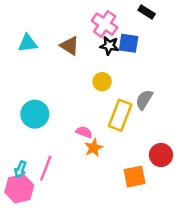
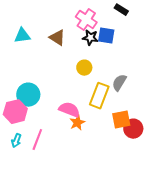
pink semicircle: (84, 132) -> (69, 110), size x1.5
orange square: (135, 177) -> (121, 120), moved
pink hexagon: (19, 189) -> (15, 112), moved

